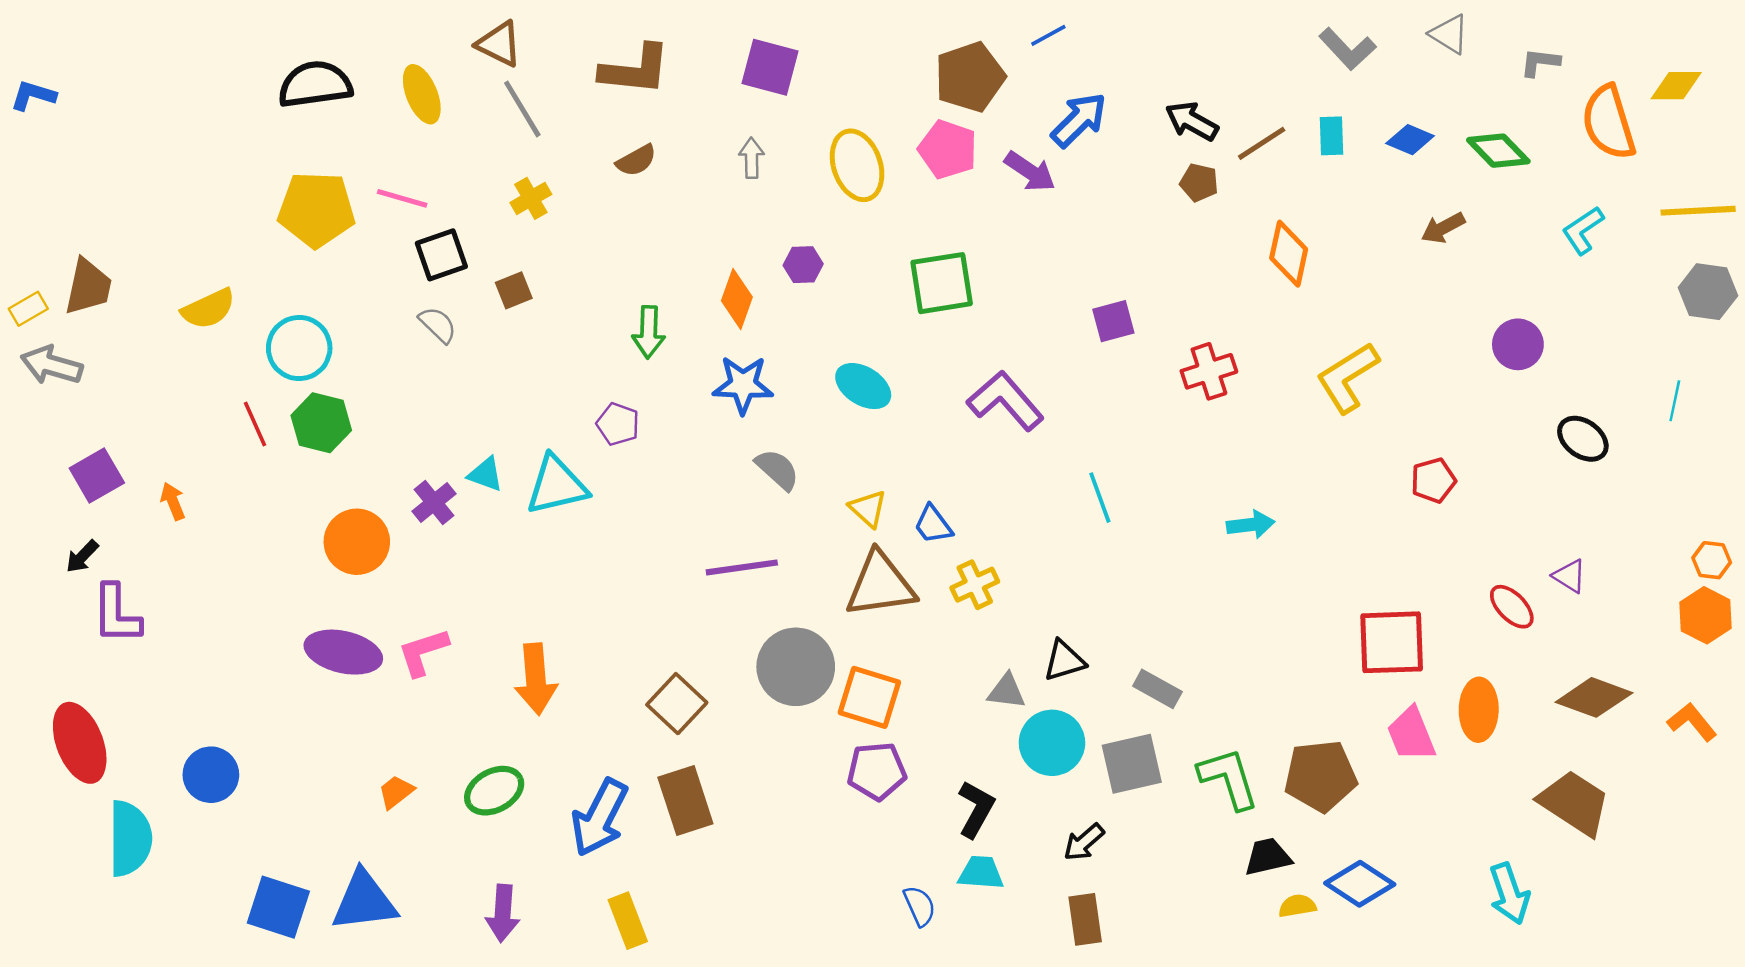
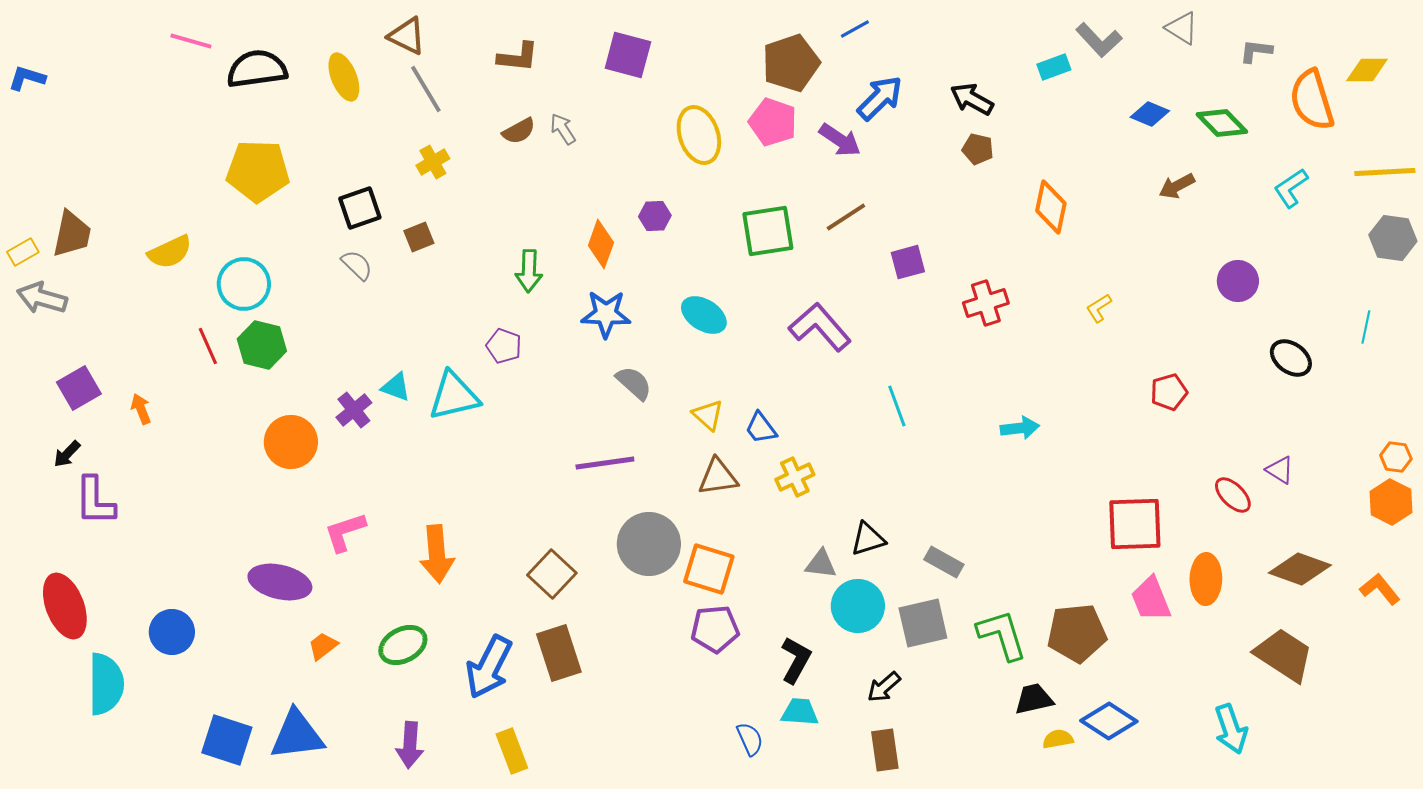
brown L-shape: (635, 70) -> (518, 57), size x0.7
cyan rectangle: (1332, 136) -> (1054, 67), moved, turned 72
brown line: (1262, 143) -> (846, 217), moved
gray arrow: (752, 158) -> (563, 129), moved, turned -32
pink line: (402, 198) -> (191, 41), moved
yellow L-shape: (1347, 377) -> (1099, 308), size x0.5
brown triangle: (880, 585) -> (718, 477), size x0.7
purple ellipse: (343, 652) -> (280, 582), moved

